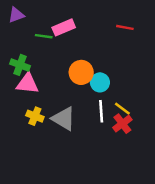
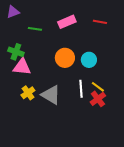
pink rectangle: (64, 27) -> (67, 22), moved
cyan circle: (100, 82) -> (89, 60), moved
yellow cross: (35, 116) -> (28, 93), turned 32

